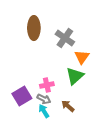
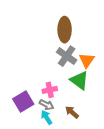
brown ellipse: (34, 28) -> (65, 30), moved
gray cross: (65, 38) -> (67, 56), moved
green triangle: (75, 76) -> (79, 80), turned -42

